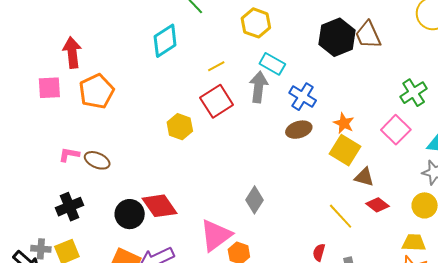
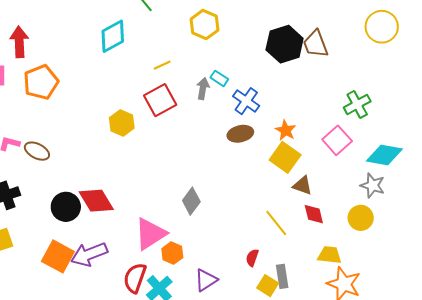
cyan rectangle: (272, 64) -> (219, 78), moved, size x0.7
gray arrow: (258, 87) -> (203, 89), size x0.7
red diamond: (378, 205) -> (314, 214), turned 35
yellow trapezoid: (414, 243) -> (329, 255), moved

